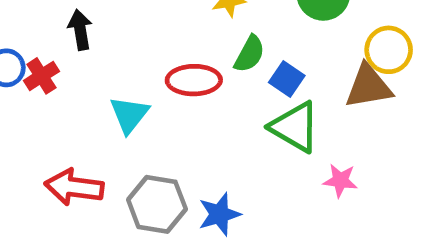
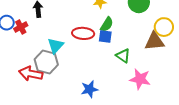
blue square: (287, 79) -> (105, 36), moved, turned -32
green triangle: (295, 127) -> (123, 56), size x0.7
pink star: (340, 180) -> (140, 79), size x1.5
gray hexagon: (157, 204) -> (46, 62), moved

